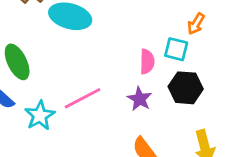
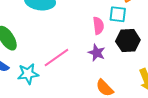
cyan star: (40, 116) -> (28, 74), turned 30

